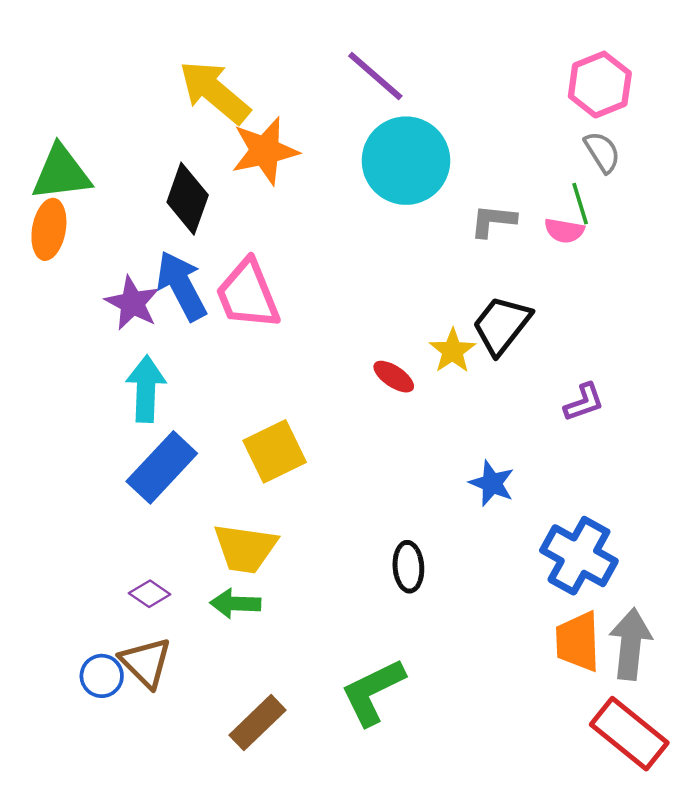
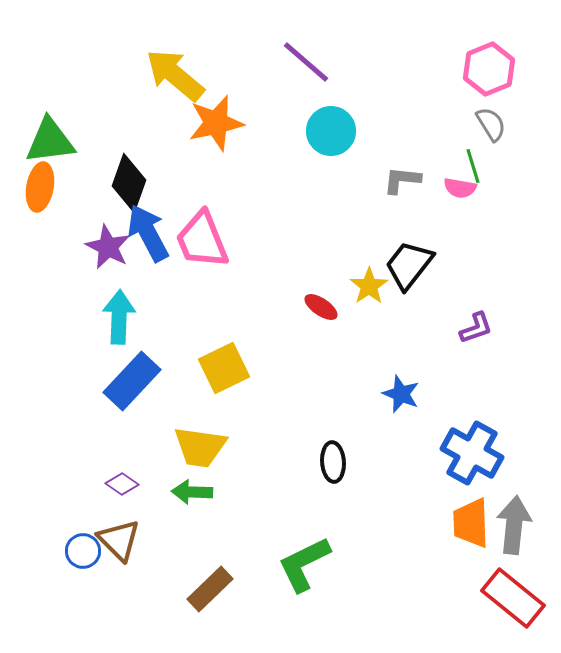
cyan circle: (406, 161) -> (331, 131), size x0.7
black diamond: (188, 199) -> (129, 183), moved

